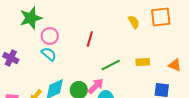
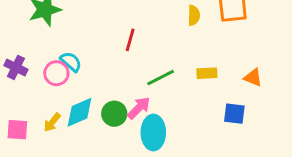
yellow semicircle: (134, 22) -> (194, 15), turned 32
pink circle: (50, 36) -> (56, 73), moved

